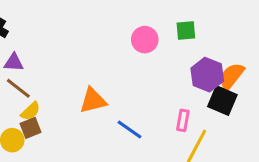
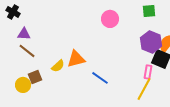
green square: (186, 30) -> (149, 11), moved
yellow semicircle: (31, 111) -> (58, 66), moved
pink rectangle: (183, 120) -> (148, 72), moved

